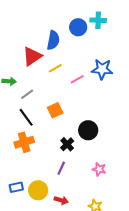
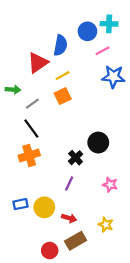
pink line: (77, 79) -> (103, 51), moved
orange square: (55, 110) -> (63, 96), moved

